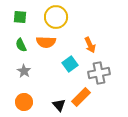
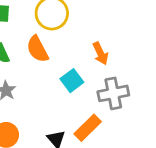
orange semicircle: (46, 42) -> (37, 49), turned 60

